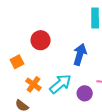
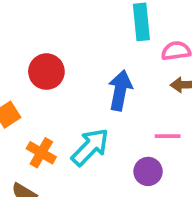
purple circle: (85, 93) -> (148, 171), moved

